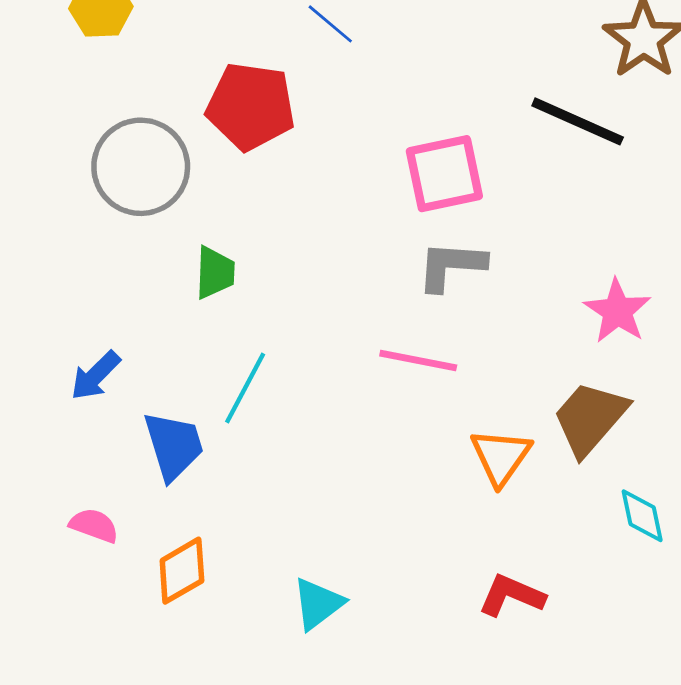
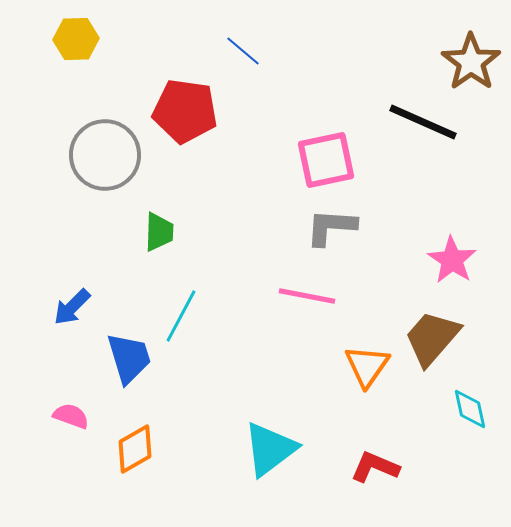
cyan triangle: (318, 604) -> (270, 449), moved, size x1.4

